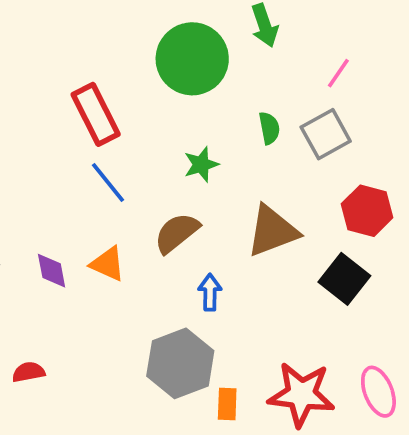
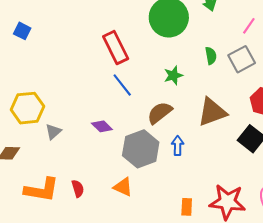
orange triangle: (108, 264) -> (123, 187), moved
purple diamond: (52, 271) -> (102, 126), moved, turned -35
gray hexagon: (180, 363) -> (141, 149), moved
red semicircle: (28, 372) -> (78, 189), turned 84

